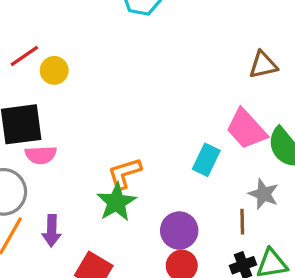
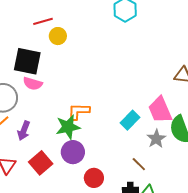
gray star: (264, 194) -> (156, 139), moved
brown line: (242, 222) -> (139, 164), turned -63
purple circle: (179, 231) -> (73, 152), moved

